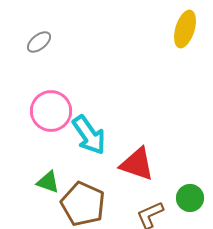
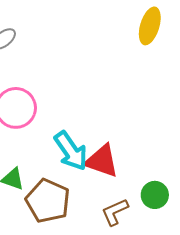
cyan arrow: (89, 135) -> (71, 151), moved

